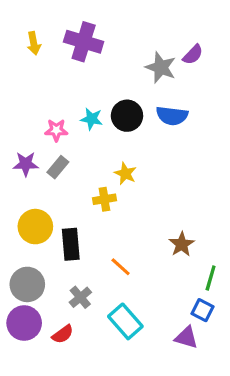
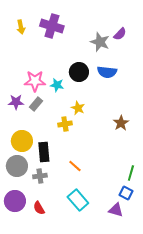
cyan star: (92, 119) -> (57, 85), moved
pink star: (56, 130) -> (35, 81), size x1.5
brown star: (182, 244) -> (121, 123), moved
gray circle: (27, 284) -> (17, 166), moved
gray cross: (80, 297) -> (40, 176), moved, turned 32
red semicircle: (63, 334) -> (39, 208), turned 96

